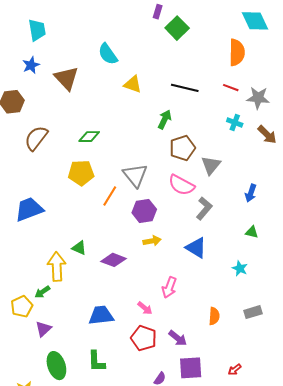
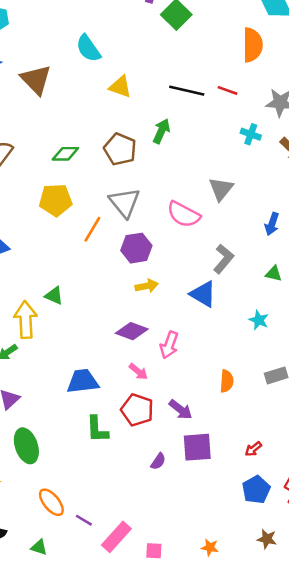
red line: (231, 88) -> (227, 90), moved
brown pentagon: (182, 148) -> (120, 149), moved, turned -30
gray L-shape: (204, 208) -> (223, 259), moved
purple diamond: (114, 260) -> (132, 331), moved
green L-shape: (96, 361) -> (97, 429), moved

